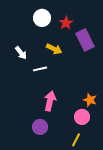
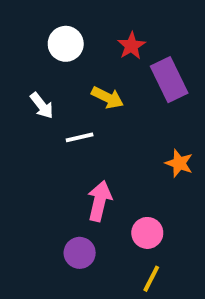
white circle: (42, 18) -> (66, 44), moved
orange star: (90, 100) -> (179, 163), moved
pink circle: (82, 117) -> (147, 233), moved

